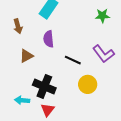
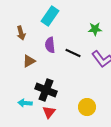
green star: (102, 16) -> (95, 29), moved
black line: (73, 60) -> (73, 53), moved
yellow circle: (88, 84) -> (87, 107), moved

